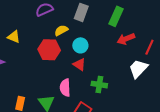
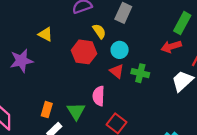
green rectangle: (116, 16) -> (182, 23), moved
yellow semicircle: (61, 30) -> (99, 31), turned 80
green cross: (99, 85) -> (140, 73), moved

